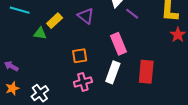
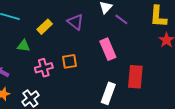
green triangle: (40, 33) -> (24, 46), moved
white rectangle: (113, 72) -> (108, 93), moved
pink cross: (83, 82) -> (44, 68), moved

